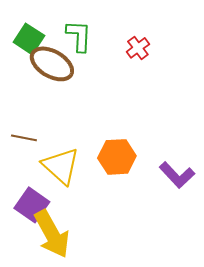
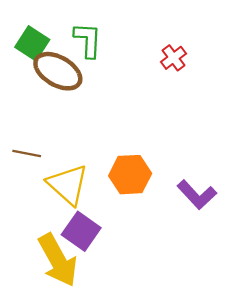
red cross: (138, 48) -> (173, 58), moved
purple square: (32, 205) -> (81, 231), moved

